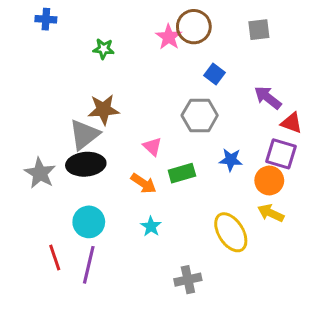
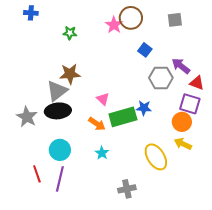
gray hexagon: (200, 115) -> (161, 78), moved
blue star: (231, 160) -> (144, 108), moved
green rectangle: (182, 173) -> (123, 117), size x1.5

